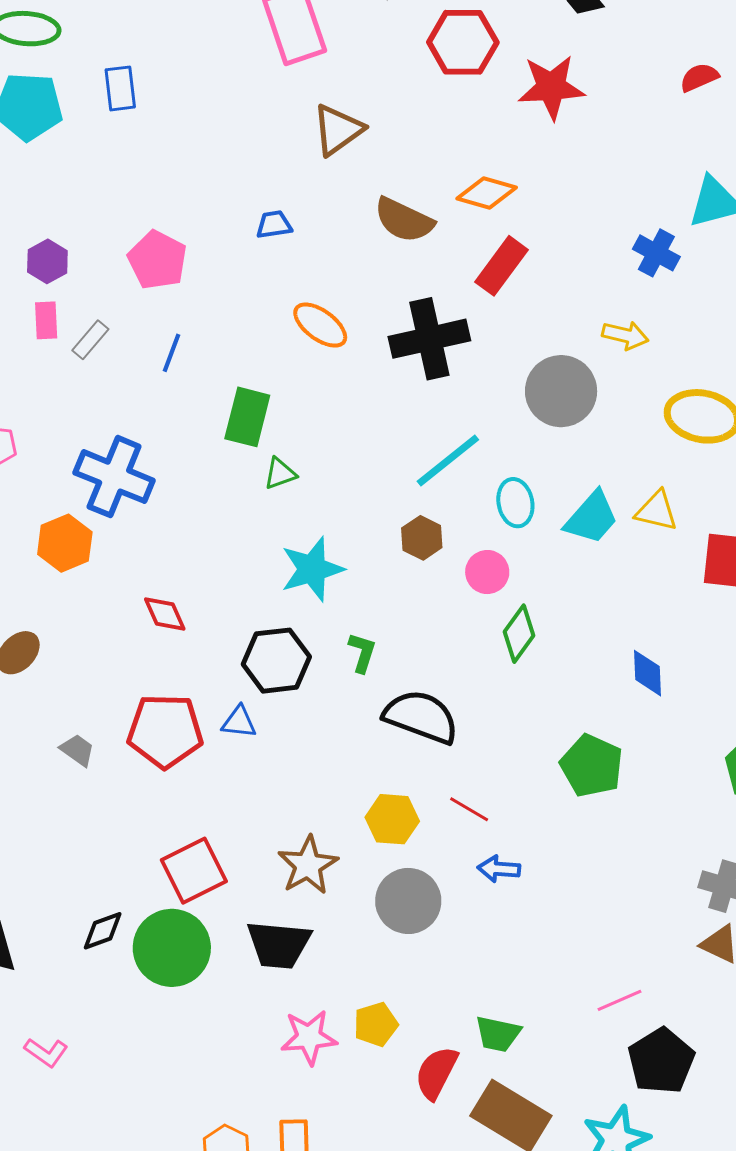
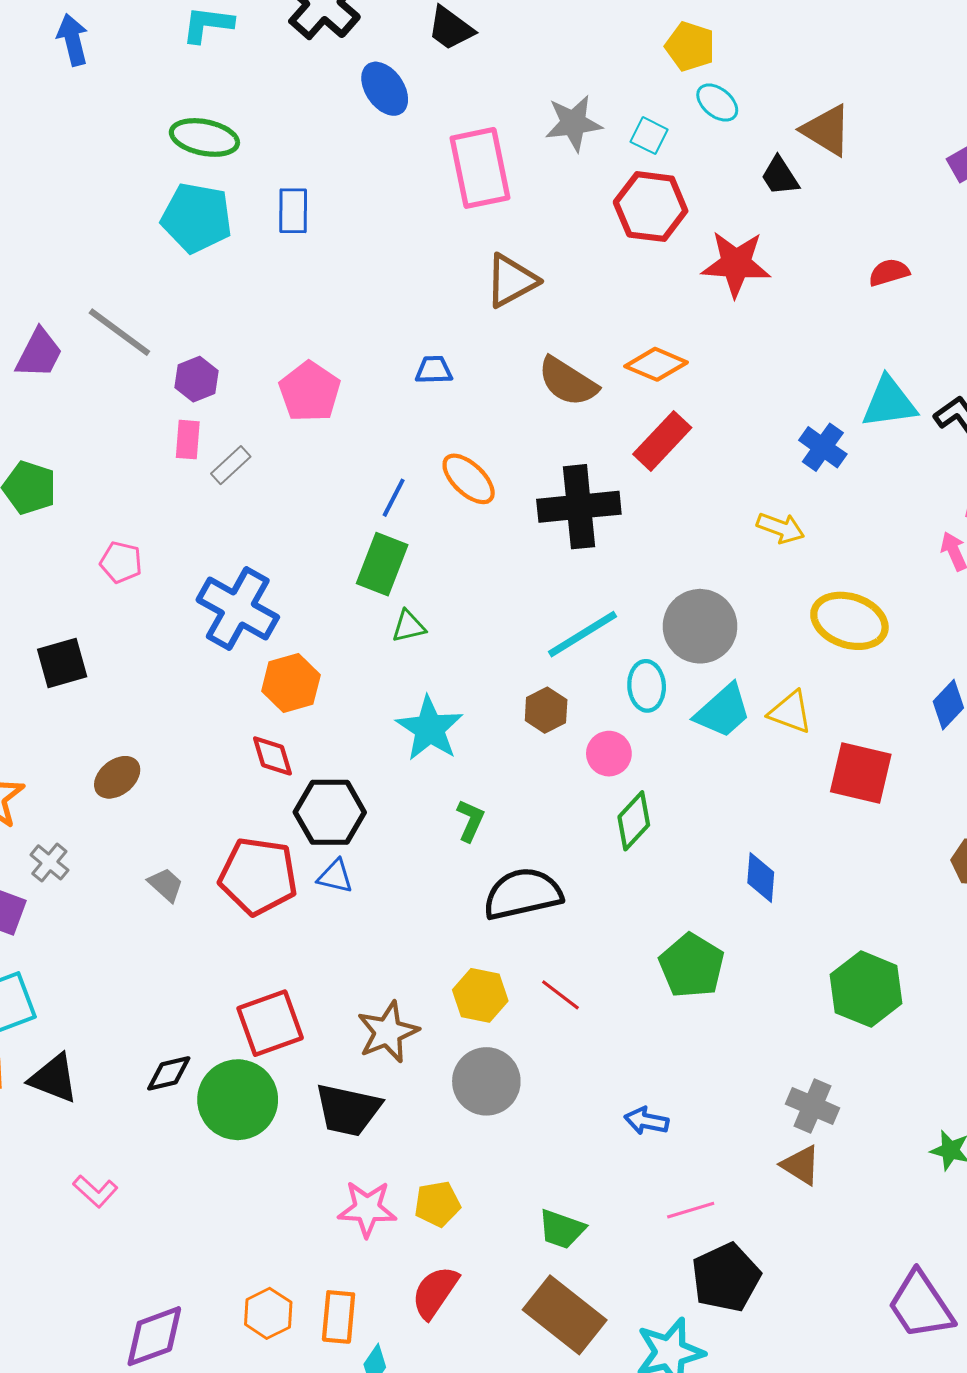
blue line: (172, 353) -> (394, 498), moved
gray circle: (561, 391) -> (700, 626), moved
orange hexagon: (65, 543) -> (291, 683), moved
cyan star: (312, 569) -> (430, 729), turned -30
black hexagon: (276, 661) -> (330, 812), moved
black semicircle: (421, 717) -> (523, 894), turned -40
blue arrow: (499, 869) -> (646, 1121), moved
red semicircle: (436, 1073) -> (435, 1292), moved

